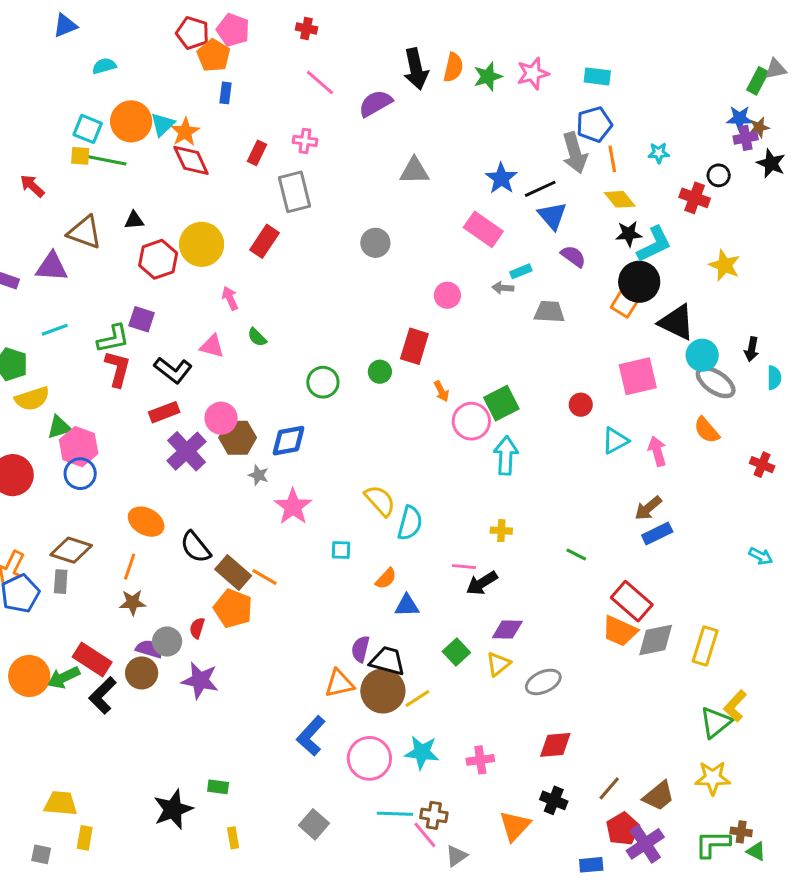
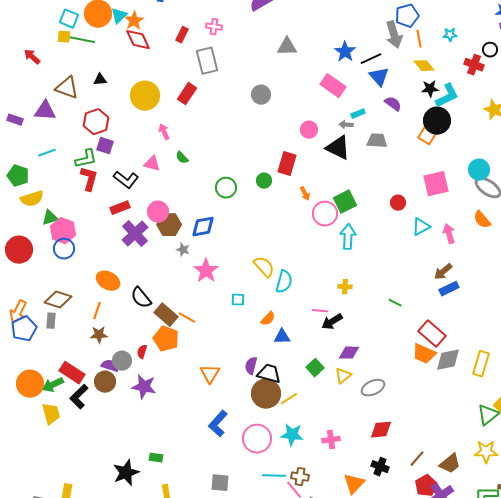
red hexagon: (158, 259) -> (96, 122), moved
black triangle: (677, 322) -> (338, 148), moved
orange triangle: (339, 683) -> (210, 374), moved, turned -45
yellow trapezoid: (61, 803) -> (51, 414), moved, turned 70
gray square: (314, 824) -> (220, 483), turned -36

